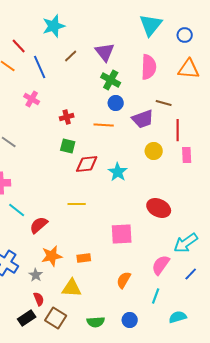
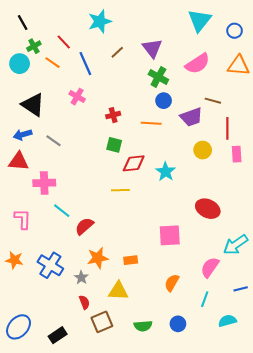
pink semicircle: (149, 67) -> (197, 64), turned 55
yellow line: (77, 204) -> (120, 190), moved
blue line: (191, 274) -> (241, 289), moved, turned 32
black rectangle: (27, 318) -> (58, 335), moved
brown square: (56, 318) -> (102, 322), turned 35

